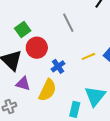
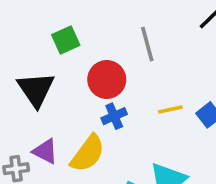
red circle: (37, 48) -> (107, 79), moved
purple triangle: (23, 84) -> (45, 151), moved

